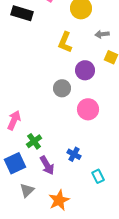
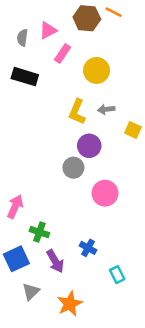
gray arrow: (102, 34) -> (106, 109), moved
purple circle: (85, 70) -> (89, 146), moved
green cross: (34, 141) -> (39, 232), turned -35

